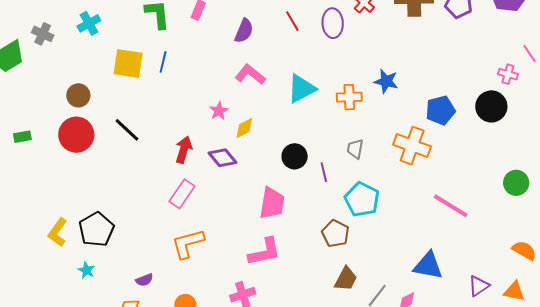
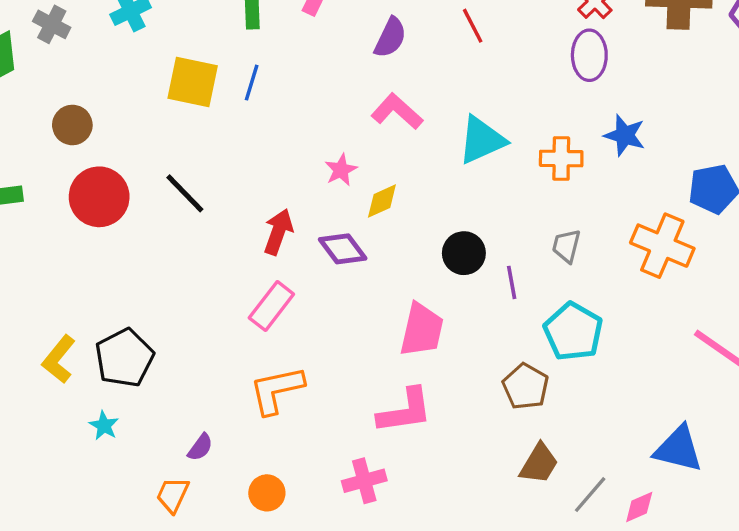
purple ellipse: (333, 23) -> (589, 55), moved
brown circle: (78, 95) -> (72, 125), moved
purple semicircle: (144, 280) -> (200, 447), turned -36

